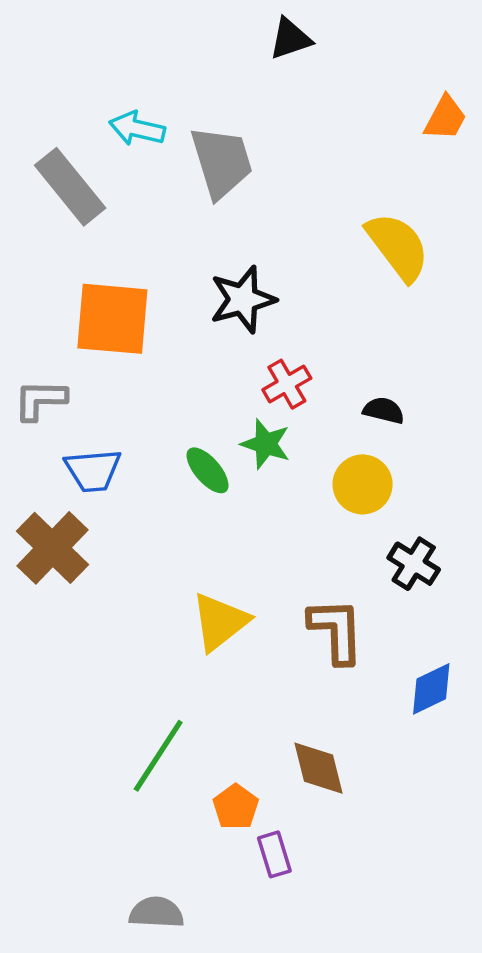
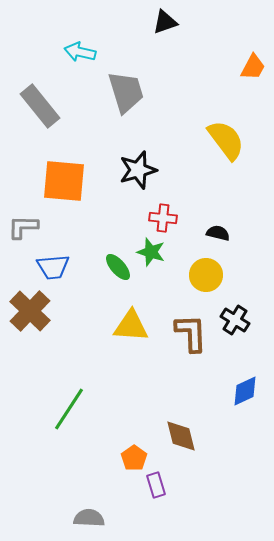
cyan arrow: (137, 129) -> (80, 52), moved
red cross: (287, 384) -> (163, 218), turned 36
yellow triangle: (220, 622) -> (131, 326), moved, turned 42
brown L-shape: (336, 631) -> (191, 333), moved
green line: (158, 756) -> (69, 409), moved

